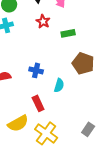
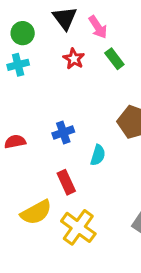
green rectangle: (68, 33) -> (114, 59), moved, turned 64
blue cross: (36, 70) -> (63, 133), turned -32

